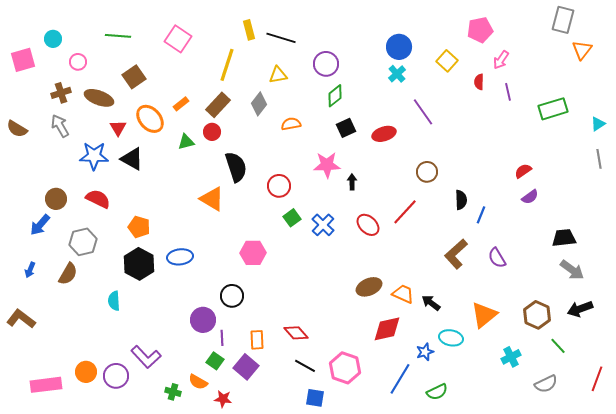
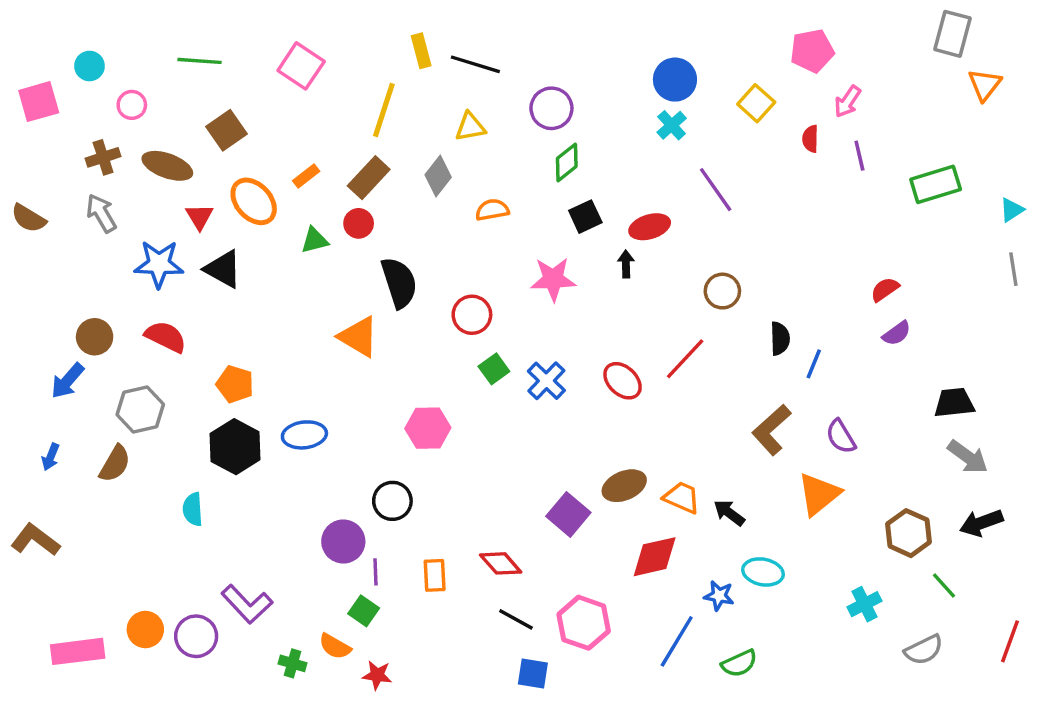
black arrow: (352, 182) -> (626, 264), moved
orange triangle: (484, 315) -> (819, 494), moved
blue star: (425, 352) -> (719, 596), turned 30
purple square: (246, 367) -> (568, 514), moved

